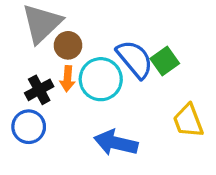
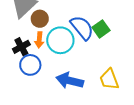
yellow trapezoid: (188, 121) -> (109, 79), moved
blue circle: (29, 127) -> (30, 65), moved

